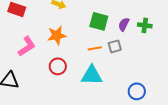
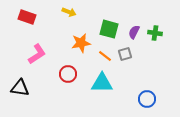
orange star: (57, 35) -> (81, 43), moved
orange line: (95, 48) -> (105, 56), turned 48

